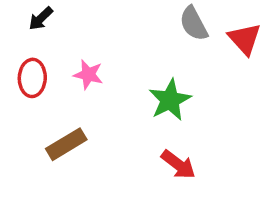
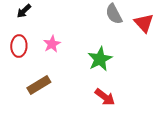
pink star: (88, 75) -> (52, 44), turned 30

